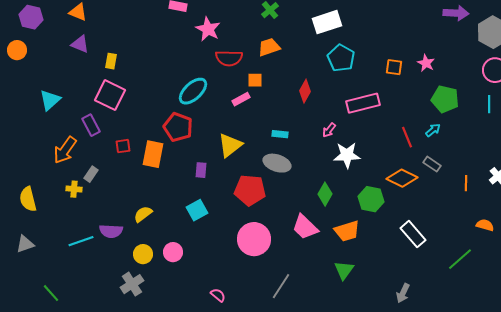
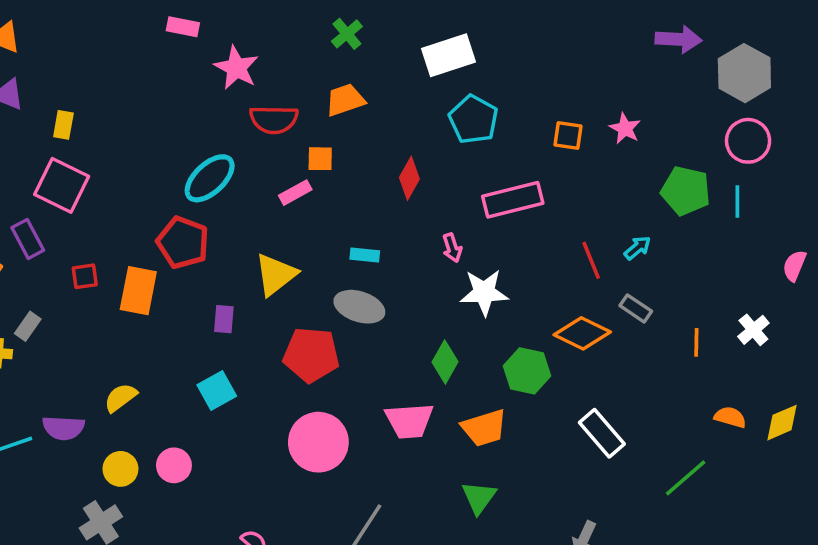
green pentagon: (445, 99) -> (686, 191), moved
pink arrow: (329, 130) -> (452, 248), turned -56
pink trapezoid: (305, 227) -> (409, 421), turned -48

